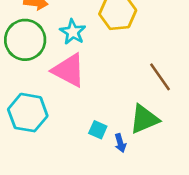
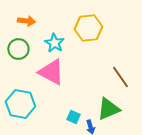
green circle: (25, 40) -> (18, 49), size x0.7

